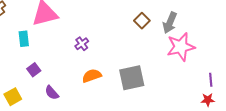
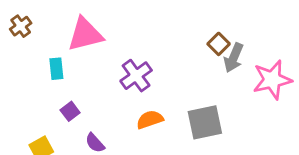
gray arrow: (170, 23) -> (234, 58), moved
purple cross: (82, 44) -> (136, 76), size x1.6

